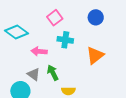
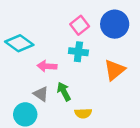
blue circle: (96, 17) -> (115, 24), size x1.5
pink square: (55, 18) -> (80, 25), moved

